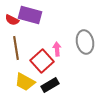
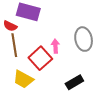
red semicircle: (12, 20) -> (10, 26), moved
black rectangle: (50, 85) -> (74, 82), moved

